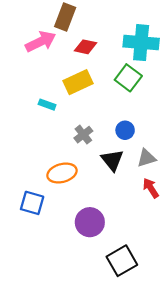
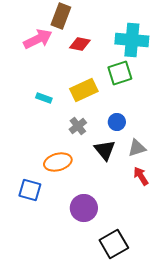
green square: (128, 78) -> (120, 73), turned 35
yellow rectangle: (78, 82) -> (84, 90), moved

